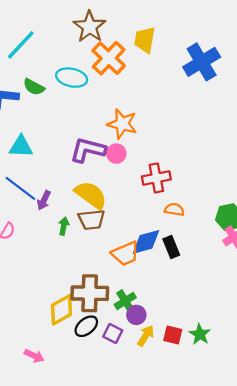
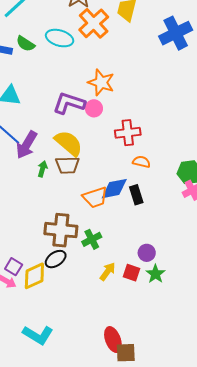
purple arrow: (44, 200) -> (27, 145), size x1.6
yellow diamond: (61, 310) -> (34, 276), moved
purple circle: (136, 315) -> (147, 253), moved
purple square: (113, 333) -> (14, 267), moved

